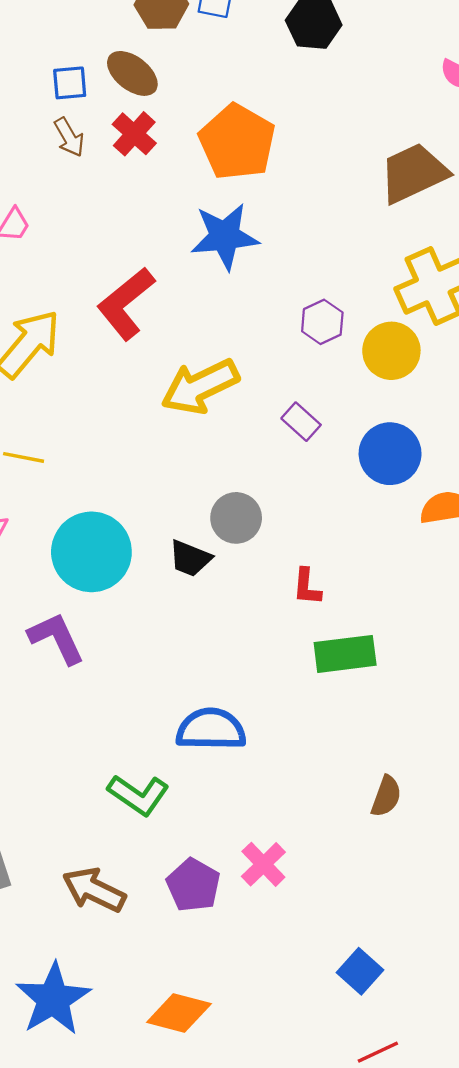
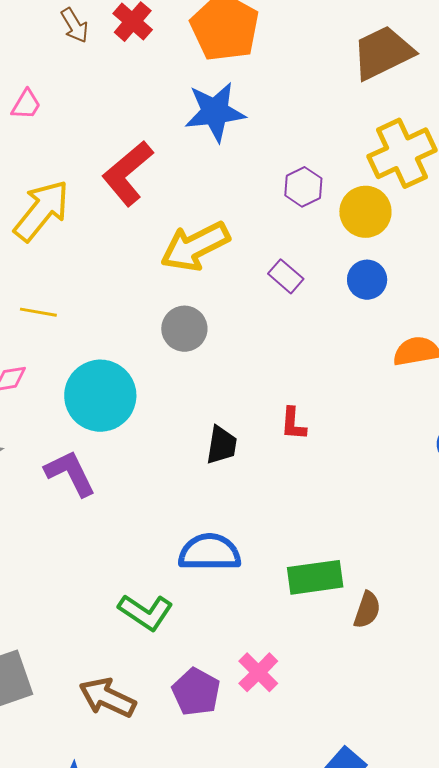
blue circle: (390, 454) -> (367, 280), moved, size x0.7
gray circle: (236, 518) -> (184, 329), moved
black trapezoid: (190, 558) -> (222, 445), moved, turned -102
green rectangle: (345, 654) -> (315, 577), moved

